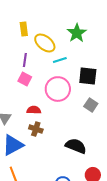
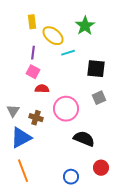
pink circle: (58, 89) -> (66, 109), moved
gray square: (91, 105) -> (99, 98), turned 32
red semicircle: (34, 110) -> (42, 89), moved
brown cross: (36, 129) -> (36, 118), moved

